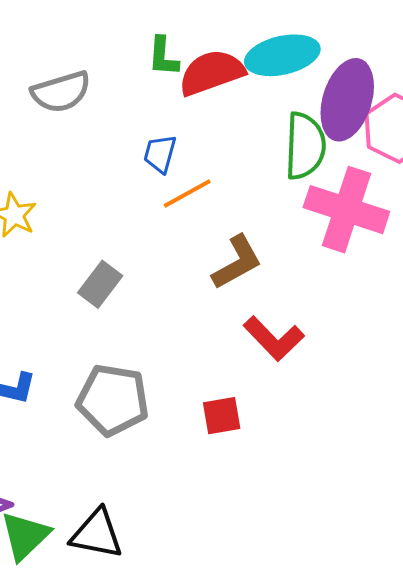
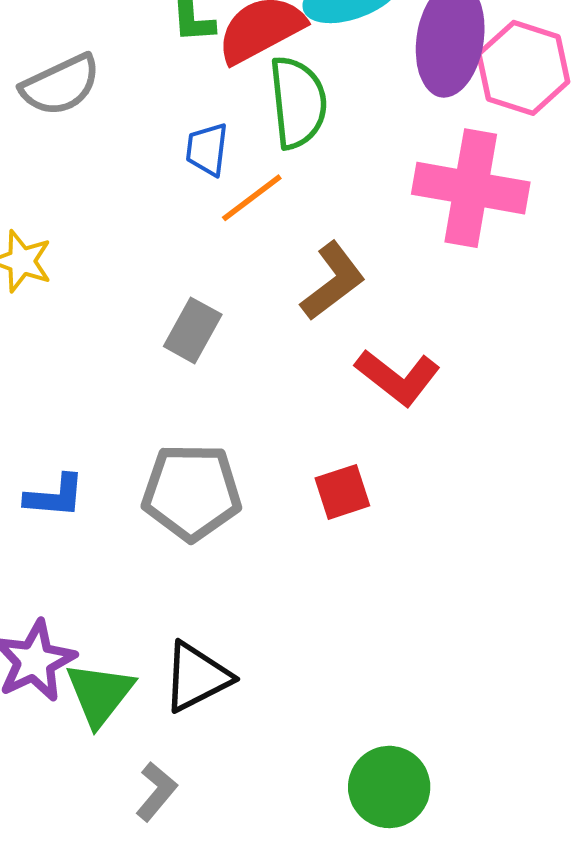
green semicircle: (305, 146) -> (298, 102), moved
gray rectangle: (100, 284) -> (193, 330), moved
black triangle: (97, 534) -> (197, 677), turned -30

